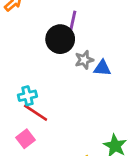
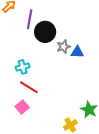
purple line: (72, 24) -> (30, 19), moved
cyan cross: (27, 96) -> (23, 67), moved

